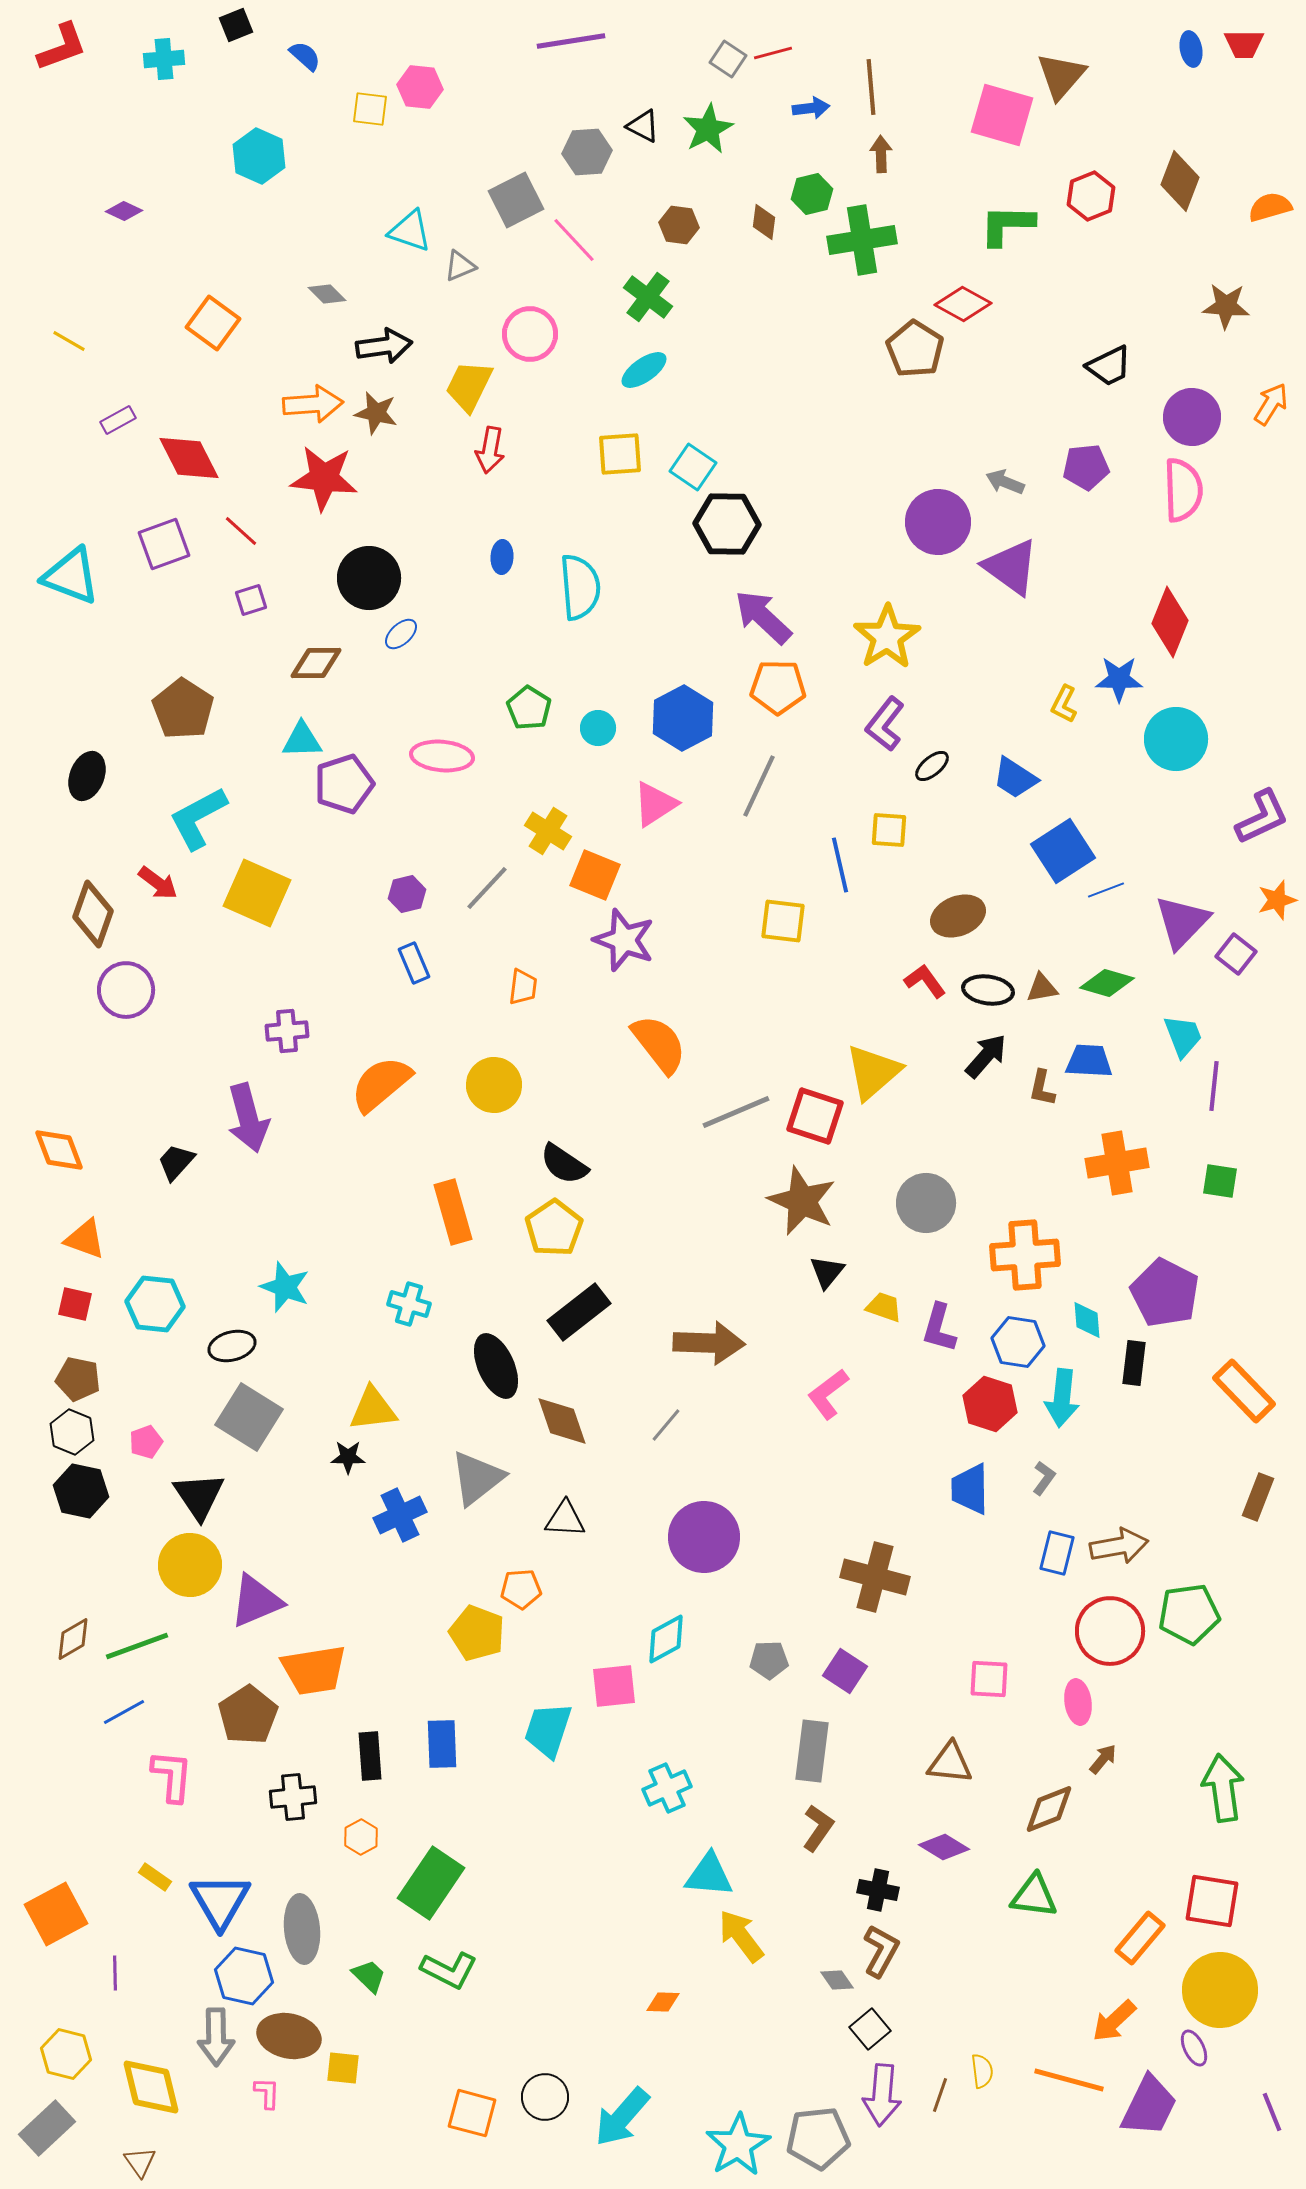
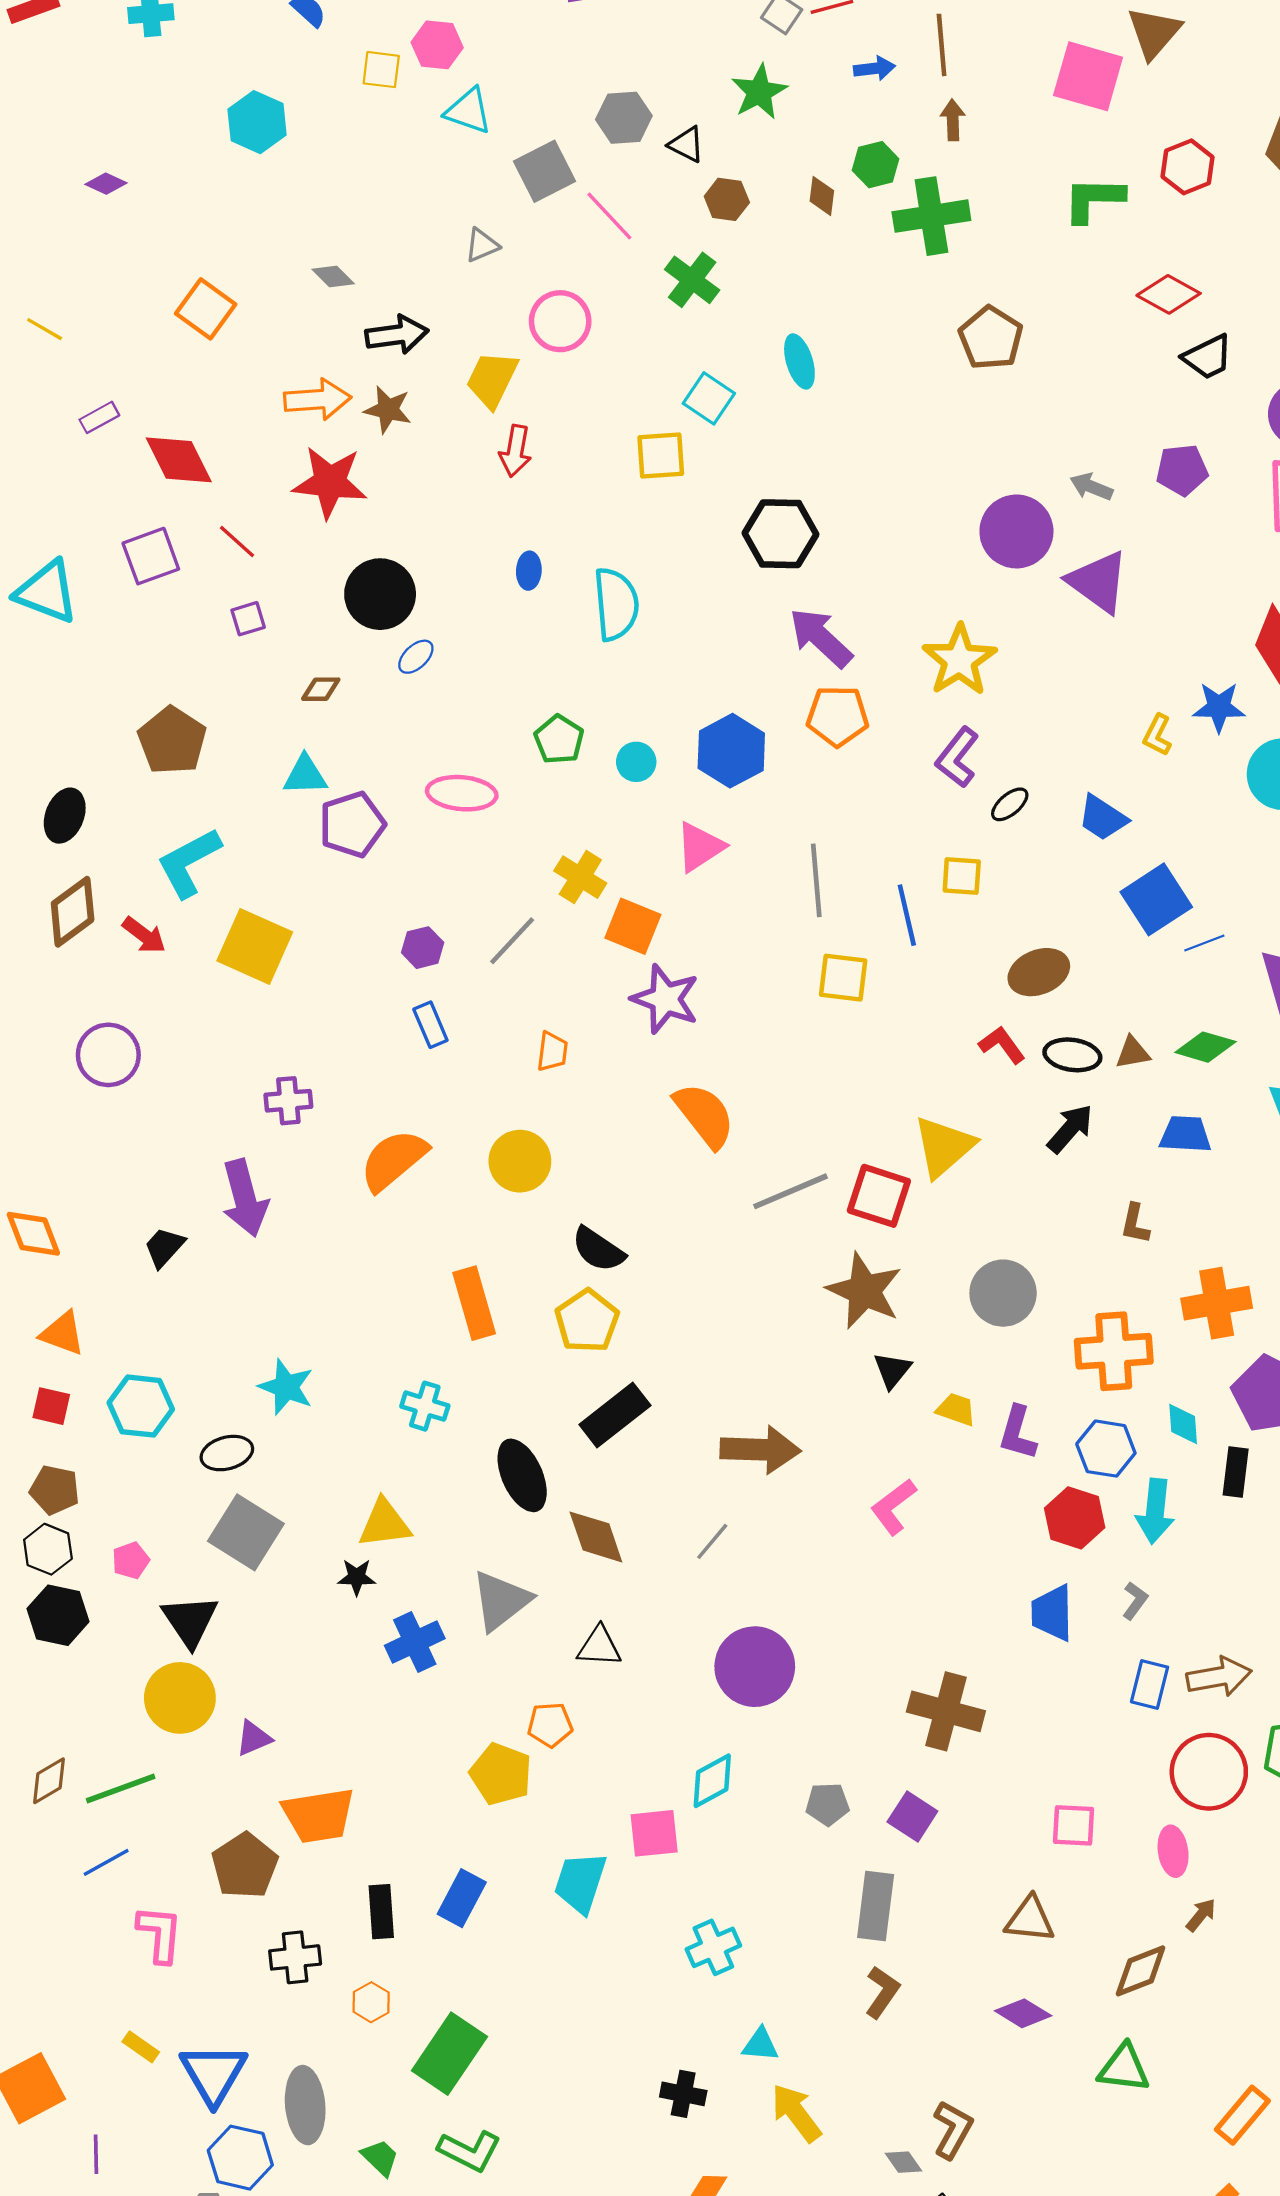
black triangle: (643, 126) -> (687, 144), moved
cyan triangle: (410, 231) -> (468, 111), moved
red diamond: (963, 304) -> (1169, 294), moved
cyan ellipse: (644, 370) -> (799, 361), moved, turned -72
cyan square: (693, 467) -> (709, 398), moved
brown diamond: (316, 663) -> (321, 689), size x0.7
gray line: (759, 786) -> (816, 880), moved, turned -30
brown diamond: (93, 914) -> (73, 912), moved, turned 34
brown L-shape: (1042, 1088) -> (1135, 1224), moved
orange cross: (1117, 1163) -> (1217, 1303), moved
purple triangle: (256, 1601) -> (254, 1738), size x0.6
blue rectangle: (442, 1744) -> (462, 1898), turned 30
cyan triangle: (709, 1875) -> (760, 2045), size x0.7
black cross: (878, 1890) -> (683, 2094), moved

